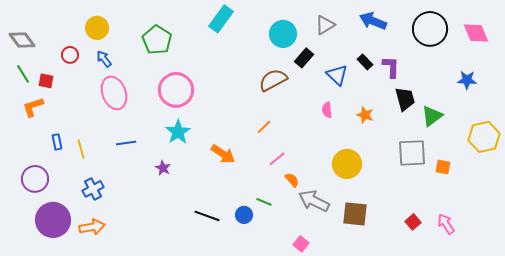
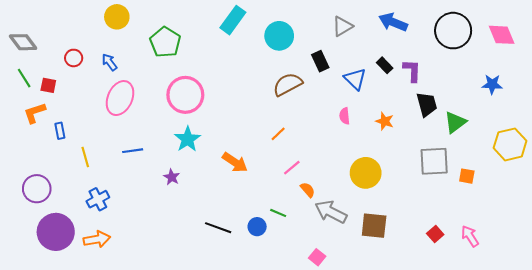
yellow circle: (97, 28) -> (117, 17), moved
cyan circle: (283, 34) -> (279, 36), moved
black rectangle: (304, 58) -> (320, 61), turned -66
pink ellipse: (114, 93) -> (120, 98), turned 44
blue rectangle: (57, 142) -> (60, 131), moved

